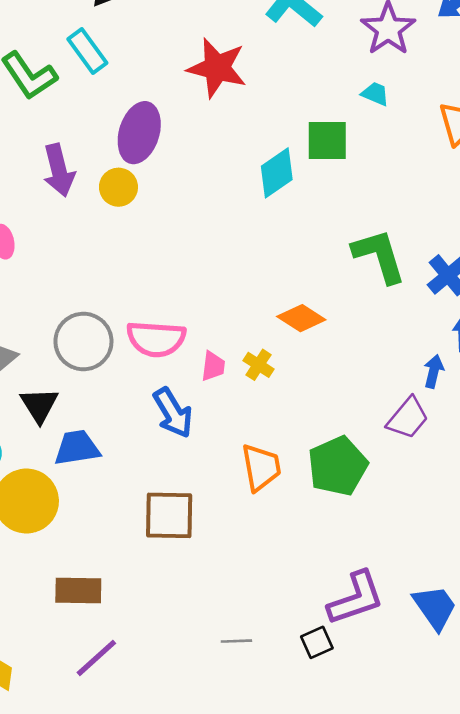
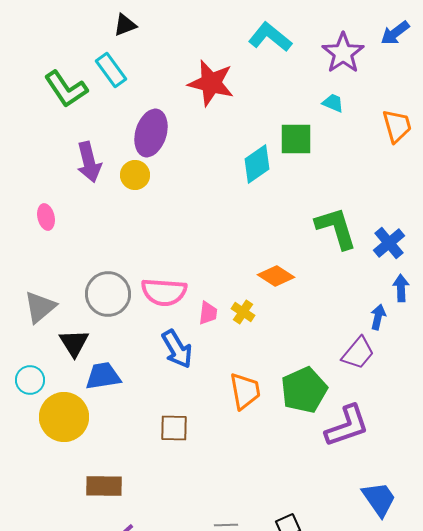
brown square: (169, 515) -> (174, 428), size x0.7
purple L-shape: (356, 598) -> (347, 426), moved

